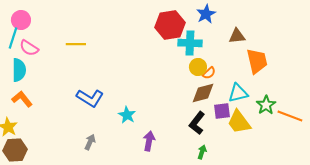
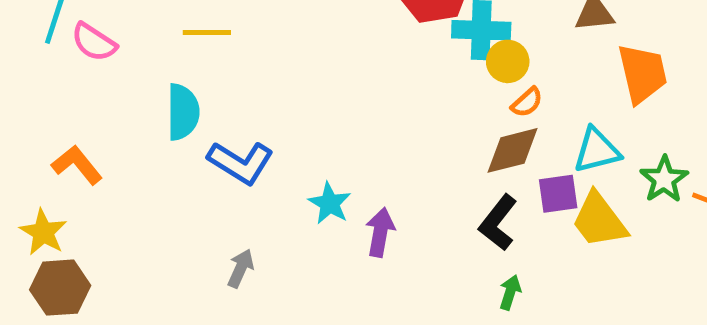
yellow circle: (198, 67) -> (508, 61), moved
cyan semicircle: (19, 70) -> (183, 112), moved
purple arrow: (149, 141) -> (380, 232), moved

